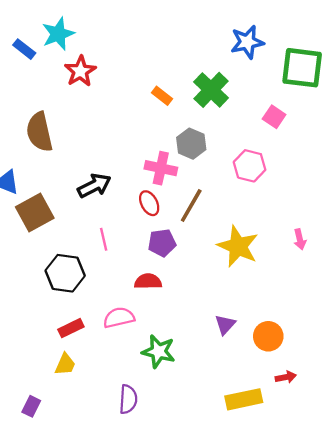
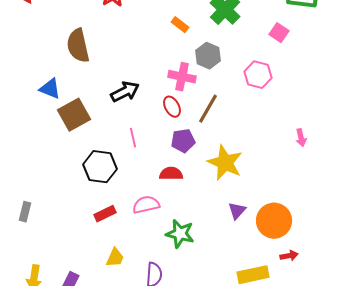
orange rectangle: (162, 96) -> (180, 25), moved
yellow star: (238, 246) -> (225, 163), moved
orange circle: (268, 336) -> (274, 221), size x1.4
yellow trapezoid: (65, 364) -> (115, 258), moved

